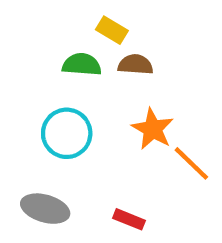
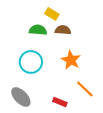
orange line: (191, 163) -> (85, 89), moved
gray ellipse: (45, 209) -> (21, 97), turned 30

